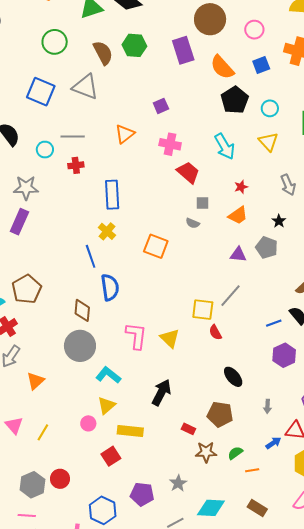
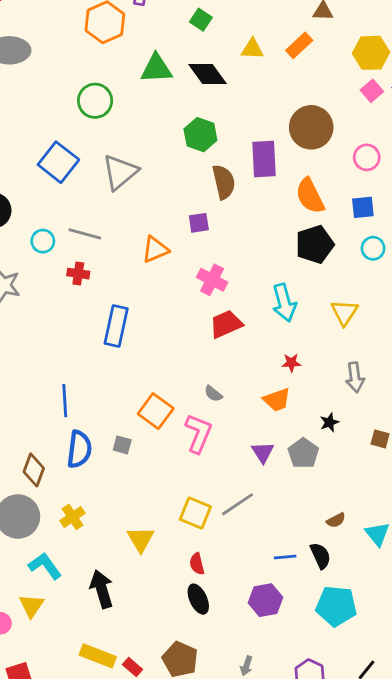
brown semicircle: (103, 53) -> (224, 182), moved
gray triangle: (85, 87) -> (120, 172), turned 44
purple square: (161, 106) -> (199, 223), moved
cyan circle: (270, 108) -> (373, 248), moved
red trapezoid: (188, 172) -> (226, 324), turned -80
gray square: (203, 203) -> (122, 445), moved
yellow cross: (107, 231) -> (73, 517), moved
purple triangle: (238, 255) -> (263, 452), turned 36
red semicircle: (215, 332) -> (197, 564), moved
pink L-shape: (136, 336) -> (198, 433), moved
purple hexagon: (284, 355) -> (265, 600), moved
black ellipse: (233, 377) -> (198, 599), moved
black arrow: (161, 393) -> (102, 589), moved, turned -60
yellow triangle: (106, 405) -> (31, 606), turned -30
yellow rectangle: (130, 431) -> (98, 656), moved

